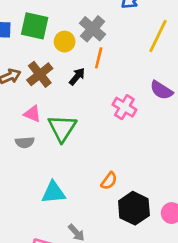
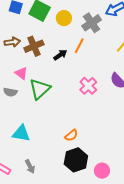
gray cross: (93, 29) -> (92, 23), moved
yellow circle: (65, 42) -> (64, 18), moved
orange semicircle: (109, 181) -> (71, 135), moved

